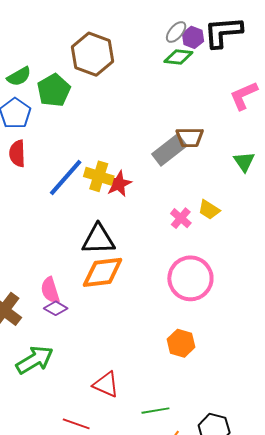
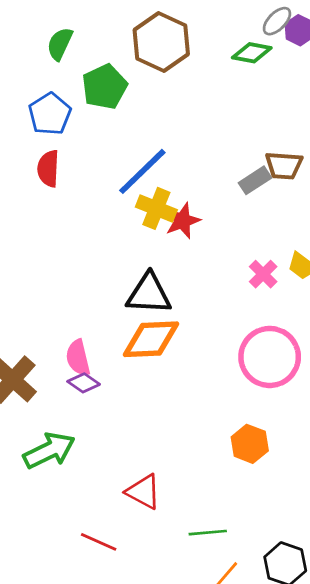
green diamond: (178, 57) -> (252, 53), moved
green semicircle: (19, 76) -> (60, 44), moved, turned 140
gray rectangle: (169, 150) -> (255, 180), size x0.7
blue line: (66, 178) -> (142, 171), moved

